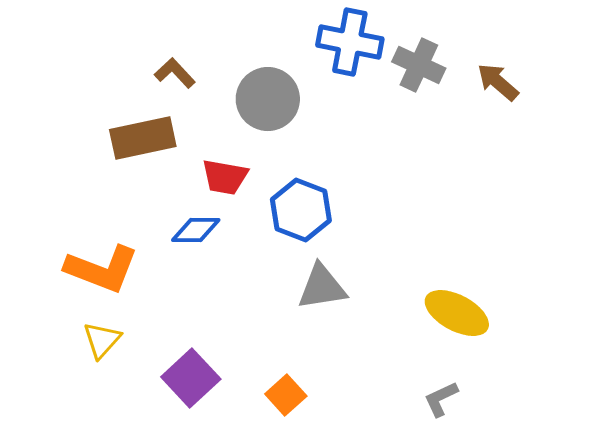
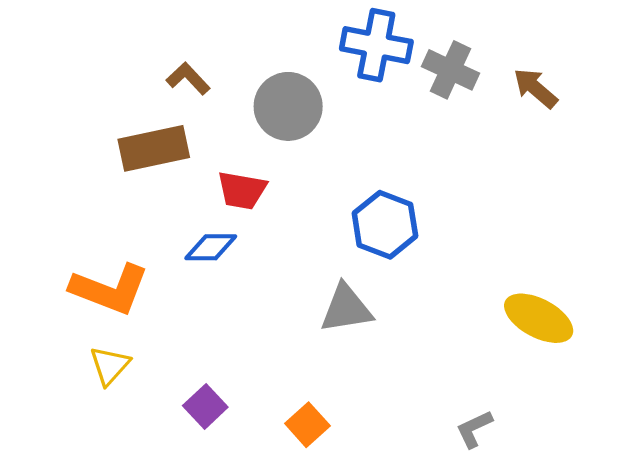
blue hexagon: (301, 210) -> (385, 225), moved
yellow ellipse: (457, 313) -> (539, 318), moved
purple square: (191, 378) -> (205, 406), size x0.7

